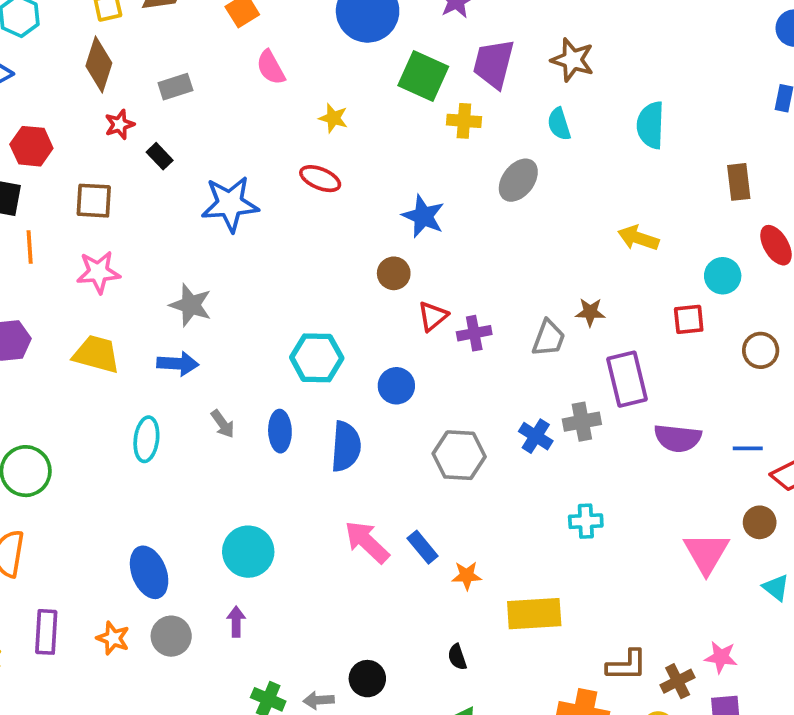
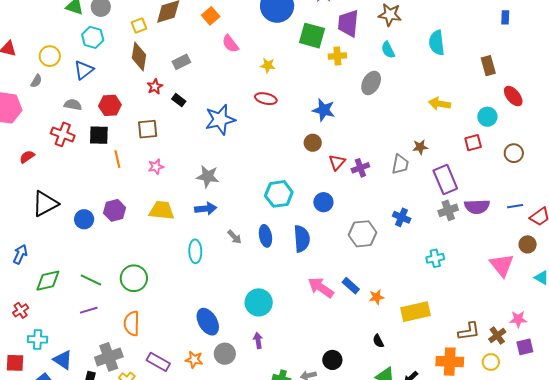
pink star: (98, 272) -> (156, 167), size x0.7
gray cross: (582, 422) -> (448, 210), moved
purple rectangle: (46, 632) -> (158, 362), turned -55

